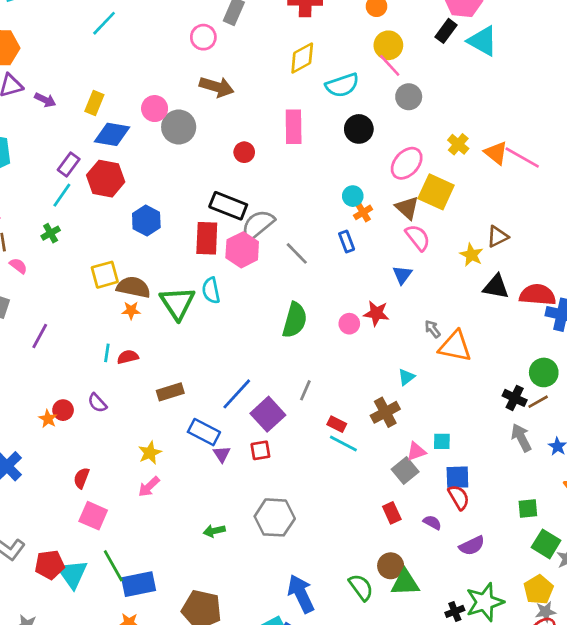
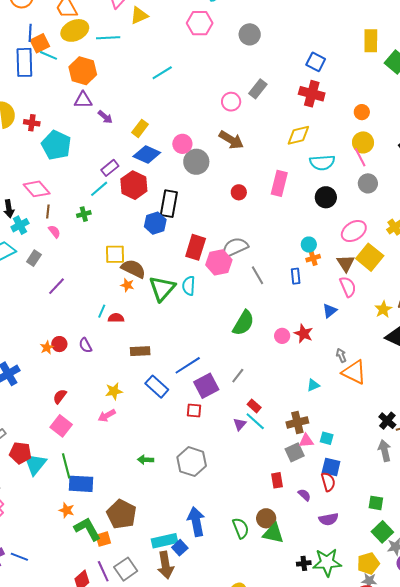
black rectangle: (228, 206) -> (169, 204), moved, turned 64
brown cross: (385, 412) -> (297, 422), moved
purple triangle: (222, 454) -> (240, 424), moved

